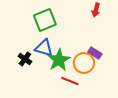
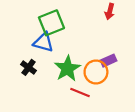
blue triangle: (44, 48) -> (43, 42), moved
purple rectangle: (95, 53) -> (109, 61), turned -56

